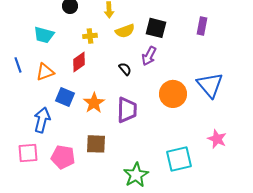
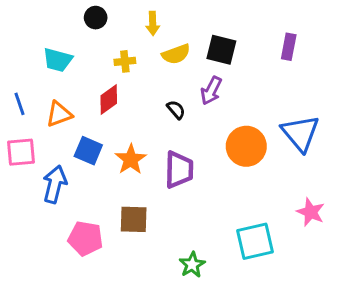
pink square: (28, 153) -> (21, 152), moved
green star: (136, 175) -> (192, 265), size x0.7

